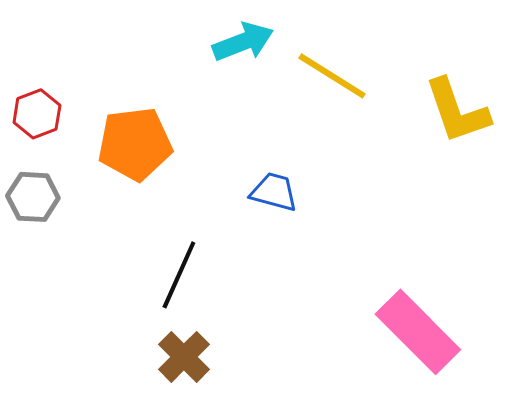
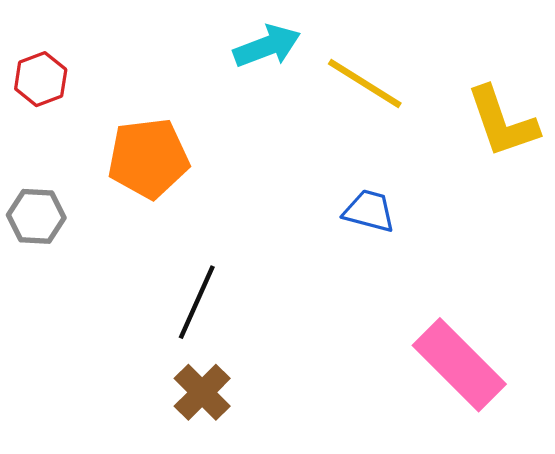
red hexagon: (37, 114) -> (41, 79), moved
blue trapezoid: (274, 192) -> (369, 211), moved

